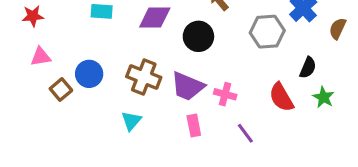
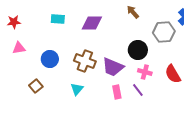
black circle: (198, 36) -> (138, 50), moved
brown square: (61, 89) -> (36, 86), moved
pink cross: (225, 94) -> (145, 72), moved
purple line: (245, 133) -> (138, 90), moved

